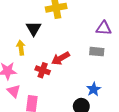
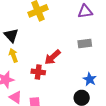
black triangle: (34, 28) -> (11, 35), moved
purple triangle: (104, 28) -> (85, 11), moved

